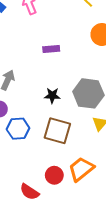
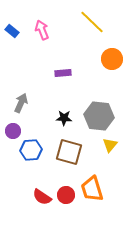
orange trapezoid: (81, 169) -> (92, 189), turned -68
red semicircle: (29, 192) -> (42, 197), moved

